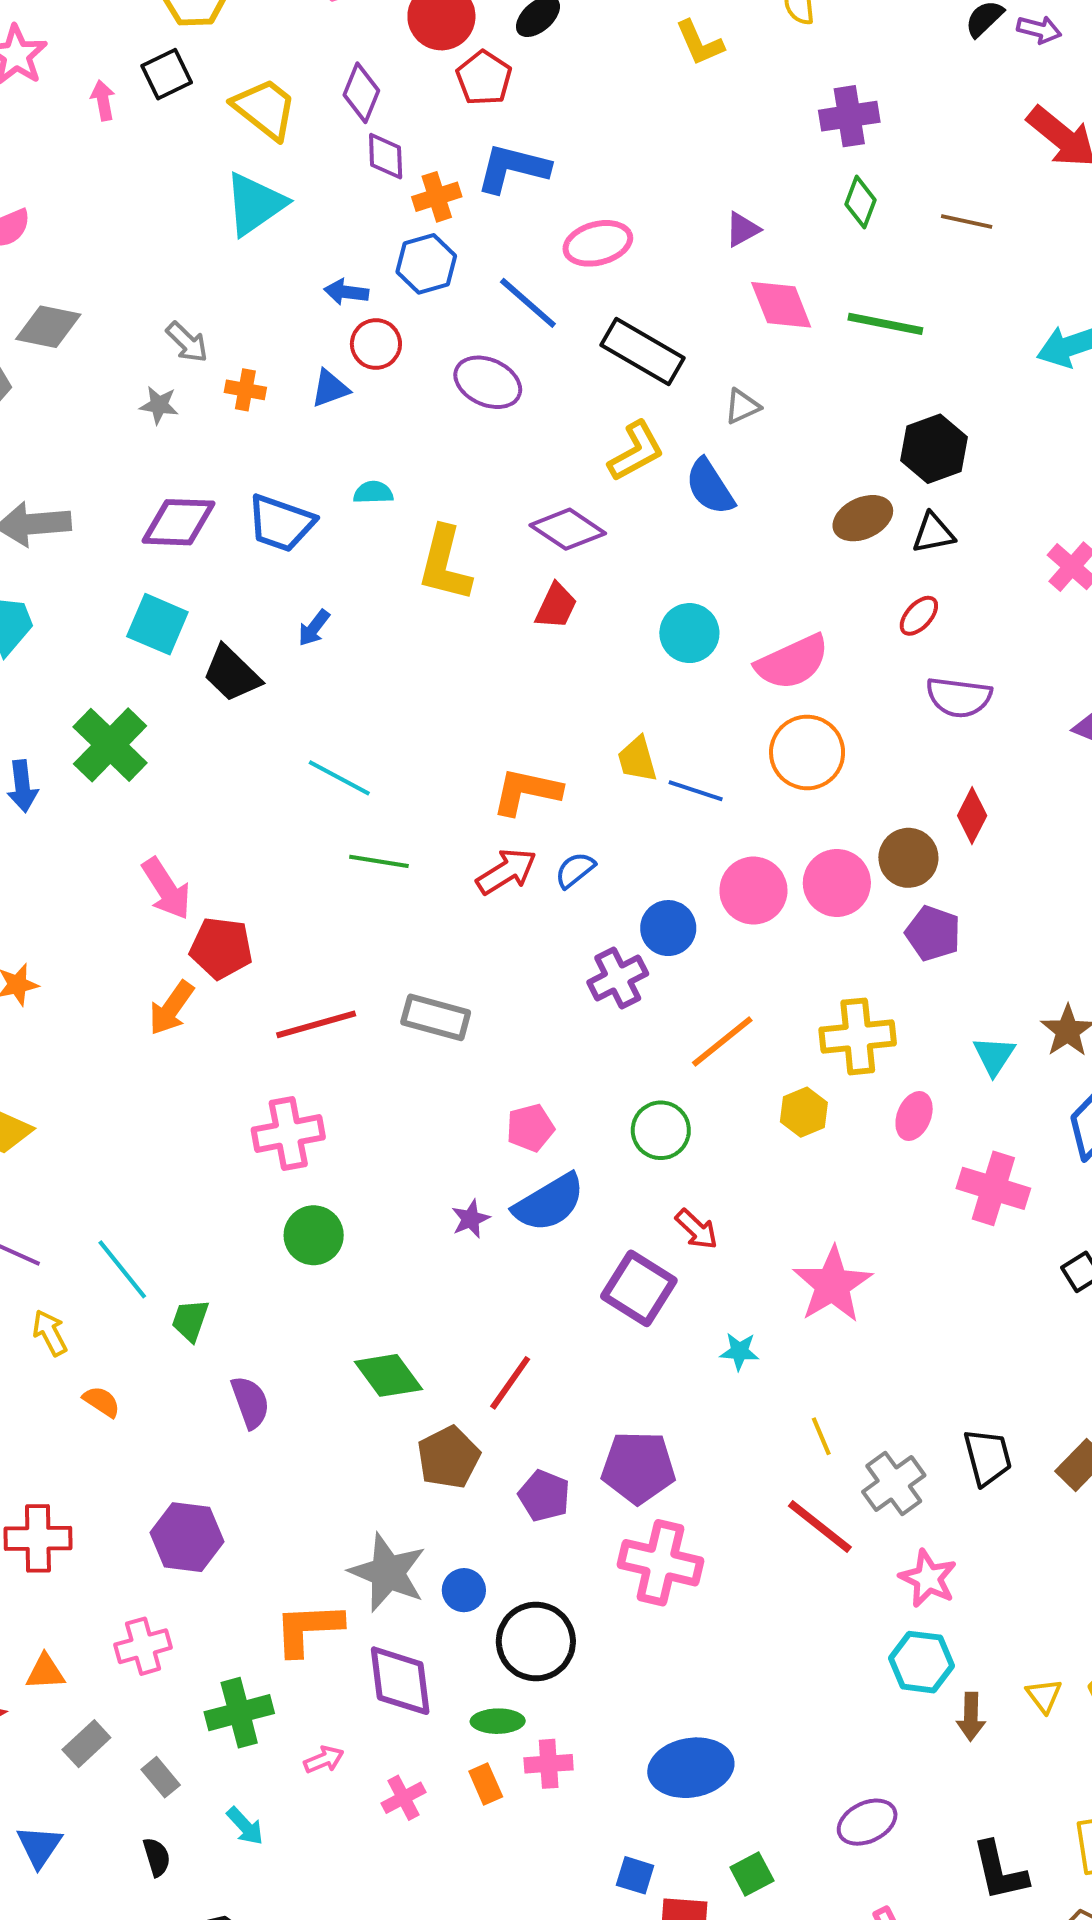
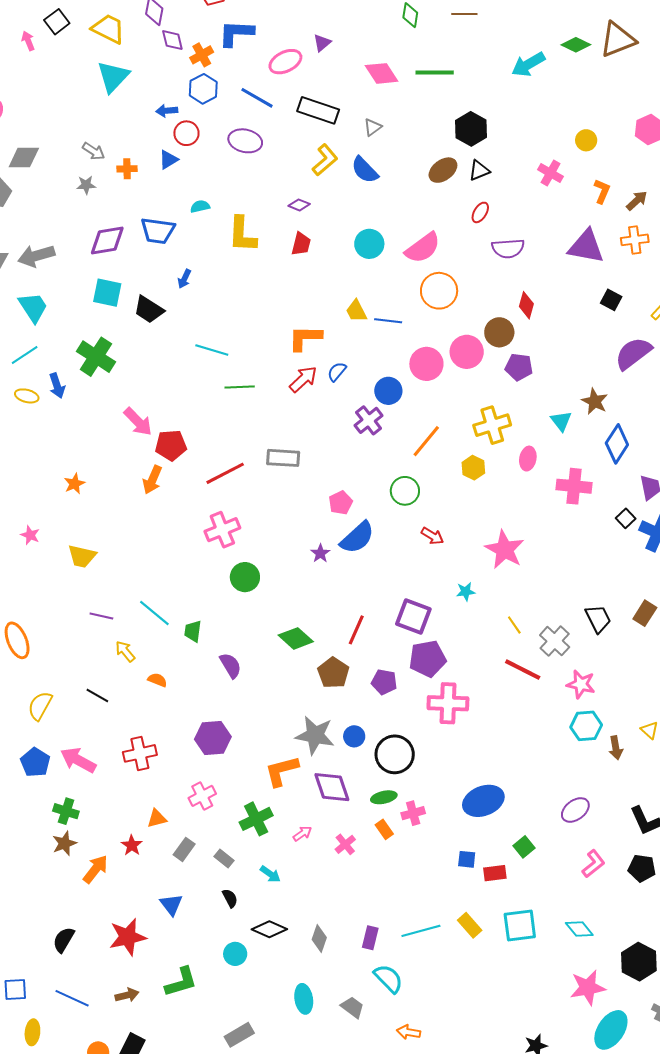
purple triangle: (742, 229) -> (322, 43), moved
purple diamond: (568, 529) -> (299, 205), size x0.6
purple square: (639, 1288) -> (413, 617), moved

